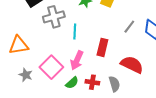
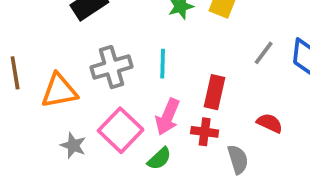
gray cross: (54, 17) -> (111, 67), moved
red semicircle: (132, 65) -> (270, 123), size x0.6
red cross: (92, 82) -> (205, 132), moved

